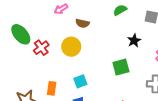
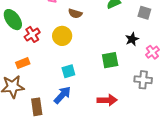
black star: (134, 41) -> (132, 39), moved
orange rectangle: (52, 88) -> (23, 63), moved, turned 56

